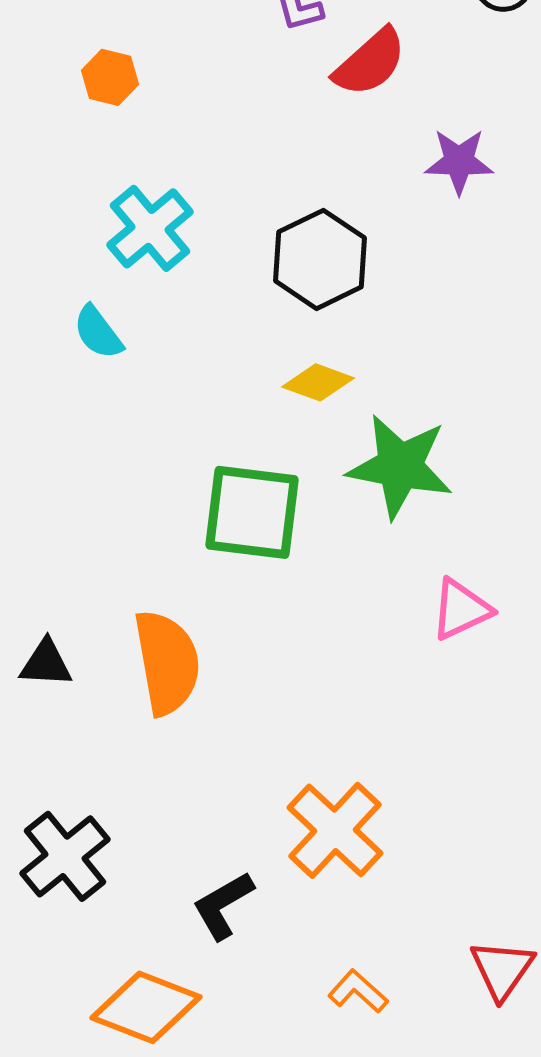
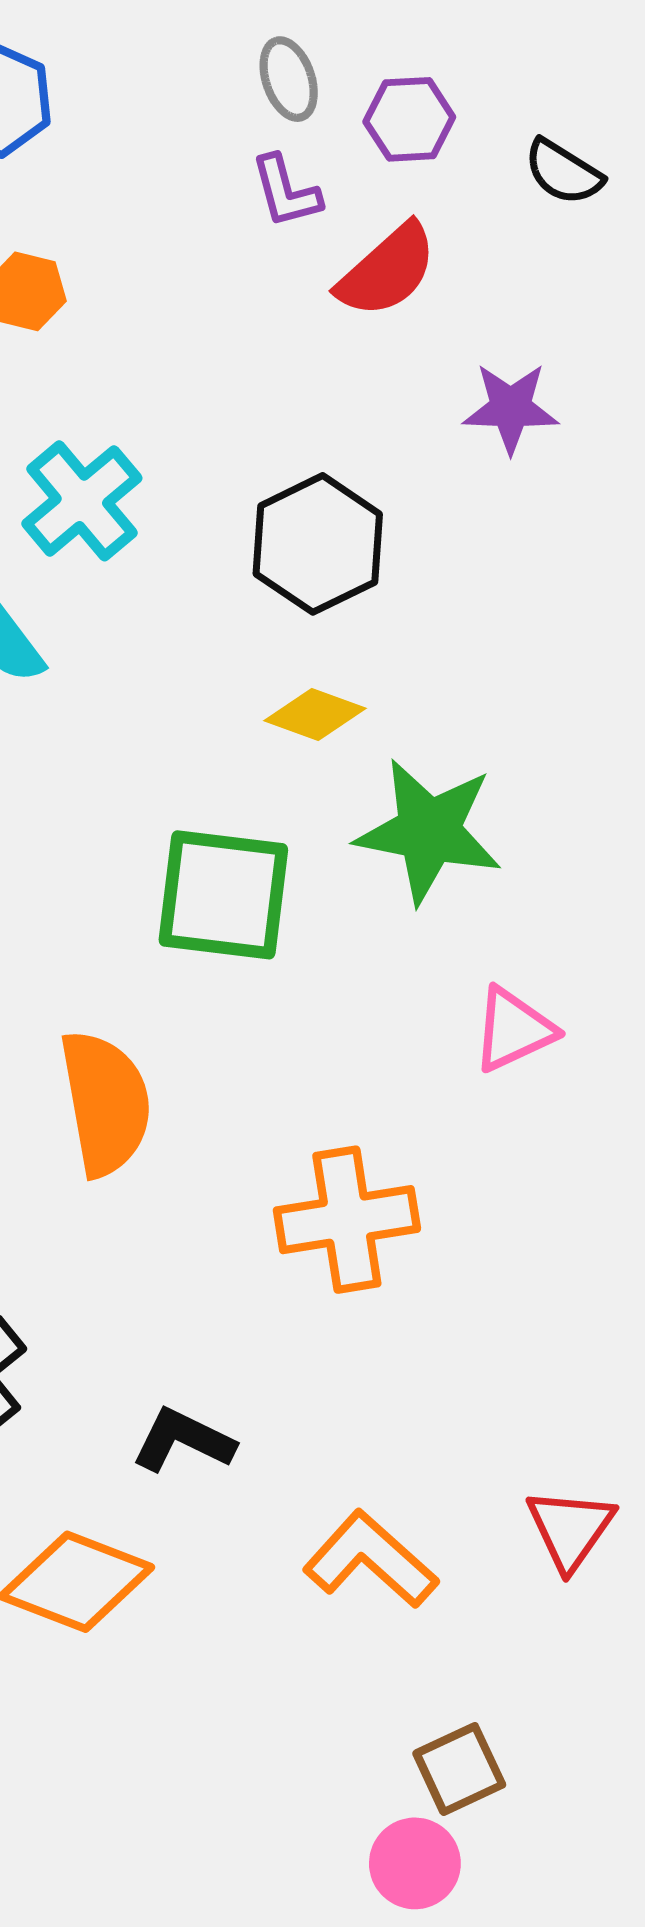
orange cross: (335, 830) -> (347, 1220), moved, turned 38
black L-shape: (223, 905) -> (183, 1440), turned 56
orange L-shape: (358, 991) -> (370, 1560), size x1.6

